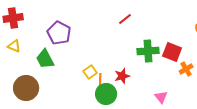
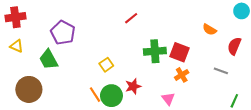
orange cross: (186, 69) -> (182, 75), moved
yellow square: (90, 72) -> (106, 65), moved
red star: (122, 76) -> (133, 86), moved
orange line: (100, 81) -> (95, 95), moved, turned -35

